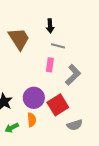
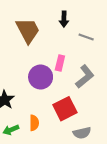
gray line: (58, 46) -> (86, 37), moved
purple circle: (34, 98) -> (41, 77), moved

